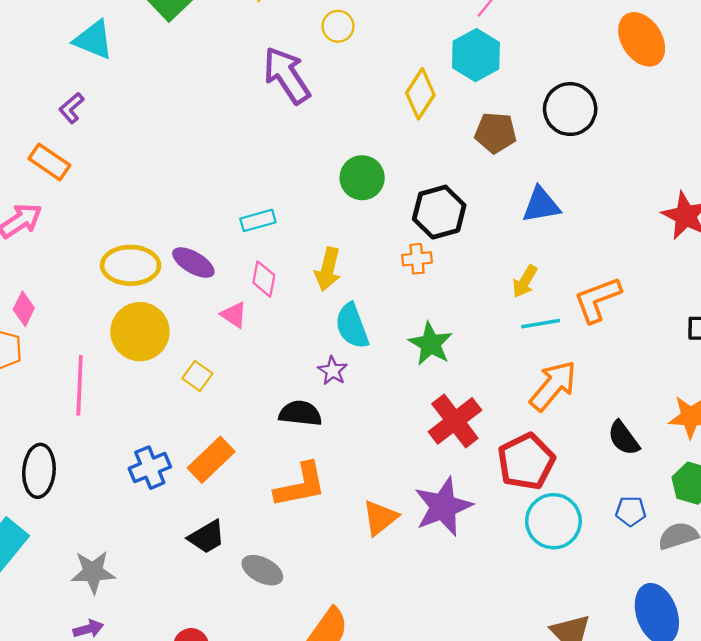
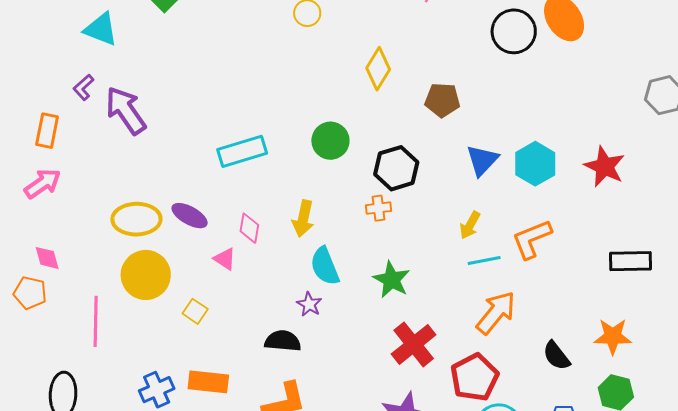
cyan hexagon: (476, 55) -> (535, 164), moved
purple arrow: (287, 75) -> (126, 111), moved
black circle: (570, 109) -> (514, 31), moved
orange rectangle: (49, 162) -> (47, 131), moved, turned 68
blue triangle: (541, 205) -> (482, 160), turned -36
cyan rectangle: (258, 220) -> (242, 151), moved, size x1.6
pink diamond: (24, 309) -> (47, 258), turned -40
orange rectangle: (211, 460) -> (208, 382), turned 51

